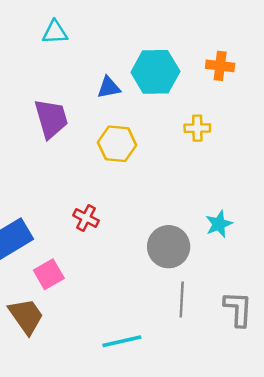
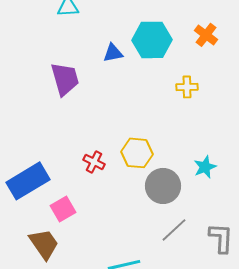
orange cross: (220, 66) -> (206, 35), turned 30
yellow hexagon: (117, 144) -> (137, 153), moved
gray line: (182, 299) -> (174, 230), turned 44

